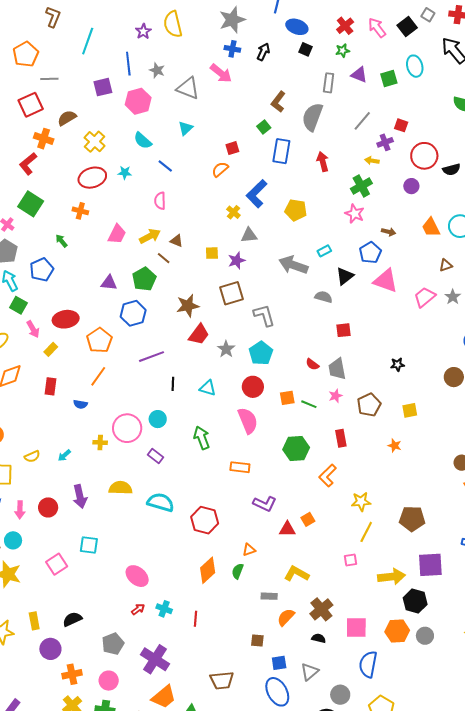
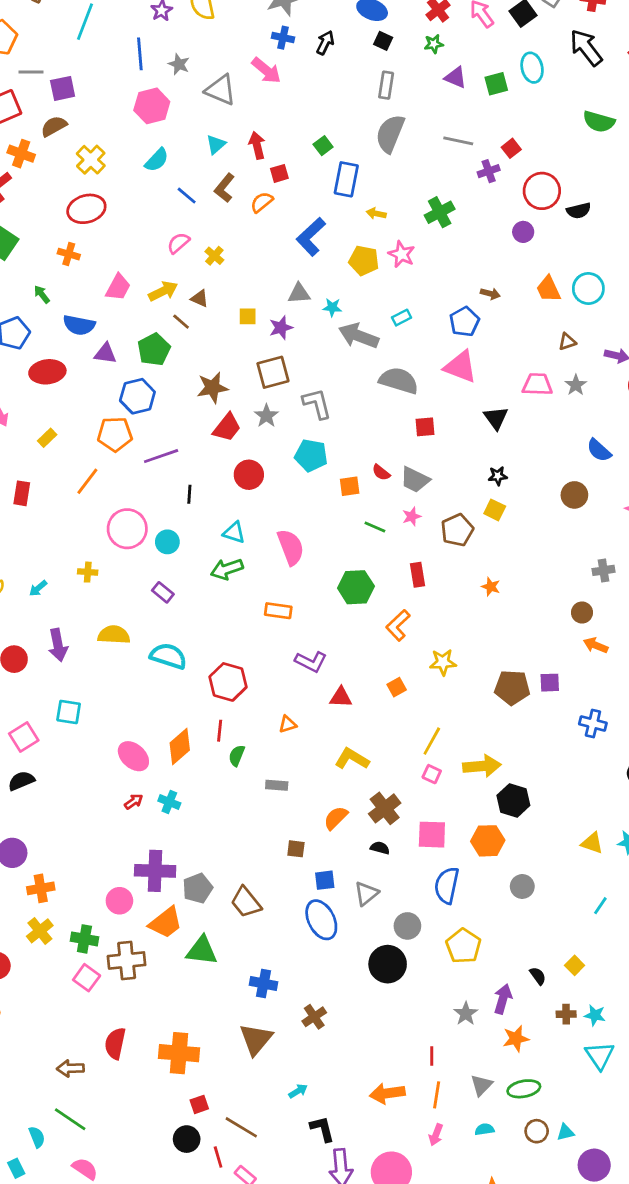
gray rectangle: (329, 83) -> (386, 85), moved
purple square: (103, 87) -> (63, 88), moved
brown L-shape: (278, 102) -> (224, 188), moved
gray line: (362, 121) -> (458, 141), turned 60
red square: (401, 125) -> (511, 148), turned 32
cyan semicircle: (143, 141) -> (157, 160), turned -90
yellow arrow: (372, 161) -> (376, 214), moved
red arrow: (323, 162) -> (257, 145), moved
cyan star: (125, 173) -> (332, 307), moved
green cross: (361, 186) -> (440, 212), moved
pink semicircle: (160, 201) -> (178, 243), turned 48
yellow cross: (233, 212) -> (214, 256), moved
pink star: (355, 214) -> (402, 254), moved
black triangle: (345, 276) -> (496, 418), moved, turned -30
pink triangle: (386, 281) -> (460, 367), moved
gray semicircle: (323, 297) -> (399, 381), size x1.6
pink trapezoid: (425, 297) -> (537, 384), turned 40
red ellipse: (66, 319) -> (47, 372), moved
orange pentagon: (99, 340) -> (115, 434), moved, turned 30
yellow rectangle: (51, 349) -> (47, 438), moved
gray star: (226, 349) -> (266, 416), moved
cyan pentagon: (261, 353) -> (311, 455), turned -30
gray trapezoid: (337, 369) -> (415, 480), turned -55
red circle: (253, 387) -> (249, 475), moved
cyan triangle: (208, 388) -> (234, 533), moved
orange square: (287, 398) -> (350, 486), moved
blue semicircle: (80, 404) -> (79, 325), moved, size x1.6
yellow square: (410, 410) -> (495, 510), moved, turned 35
pink circle: (127, 428) -> (127, 529), moved
green arrow: (202, 438) -> (227, 569), turned -90
orange square: (308, 519) -> (397, 687), moved
yellow line: (366, 532) -> (432, 741), moved
pink square: (350, 560) -> (432, 774), moved, turned 32
purple square: (430, 565) -> (550, 683), moved, size x0.6
orange diamond: (208, 570) -> (180, 746), moved
green semicircle: (238, 571) -> (237, 756), moved
gray rectangle: (269, 596) -> (277, 785), moved
black semicircle: (72, 619) -> (21, 781), moved
red line: (196, 619) -> (220, 731), moved
gray circle: (425, 636) -> (522, 886), moved
gray pentagon: (113, 644) -> (198, 888), moved
purple cross: (155, 659) -> (155, 871), turned -32
brown trapezoid: (222, 680) -> (246, 902), turned 55
pink circle: (109, 681) -> (119, 901), moved

